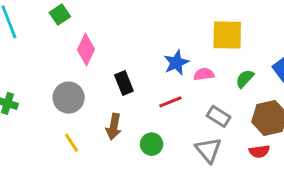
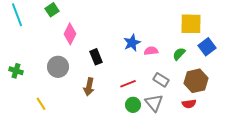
yellow square: (227, 35) -> (191, 24), moved
red line: (170, 102) -> (128, 84), moved
yellow line: (71, 143) -> (41, 104), moved
green circle: (152, 144) -> (133, 105), moved

